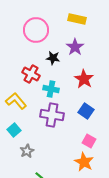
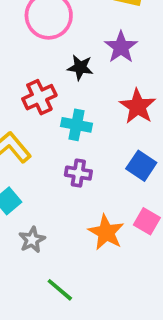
red cross: (31, 74) -> (39, 97), turned 36
purple cross: (52, 115) -> (78, 173), size x0.6
orange star: (84, 162) -> (106, 232), moved

